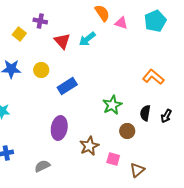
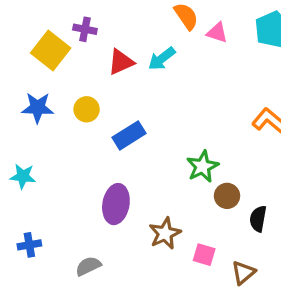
yellow square: (19, 34) -> (51, 51), size x1.6
red triangle: (62, 41) -> (121, 62), turned 48
black semicircle: (145, 113) -> (258, 219), moved
brown circle: (127, 131) -> (227, 196), moved

